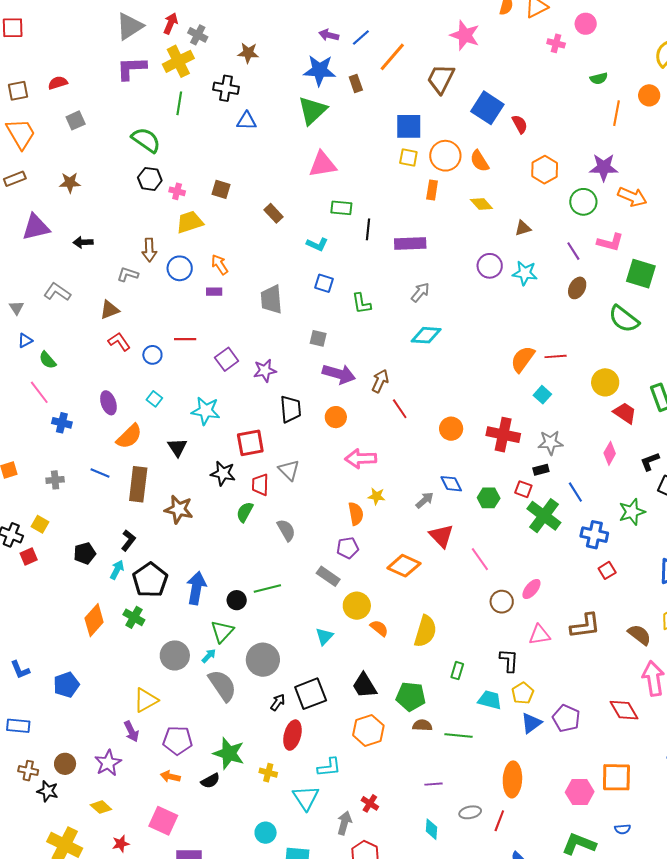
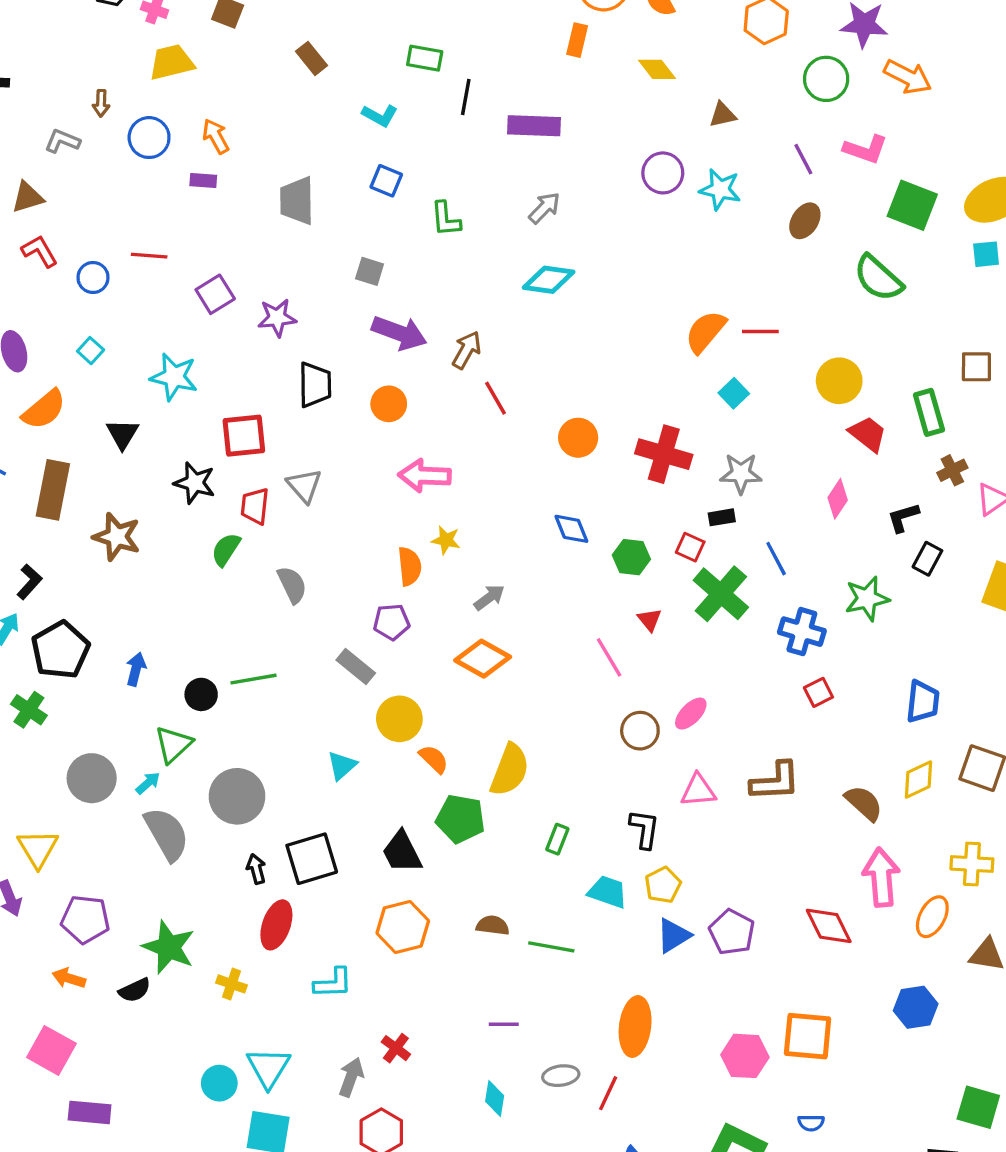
brown arrow: (149, 250) -> (101, 103), size x0.7
gray arrow: (425, 500) -> (489, 597), moved
red triangle: (441, 536) -> (649, 620), moved, size x0.6
blue arrow: (196, 588) -> (136, 669), size x0.6
green pentagon: (411, 697) -> (460, 819), moved
yellow triangle: (146, 700) -> (38, 848), turned -36
black arrow: (278, 702) -> (256, 869), turned -54
cyan triangle: (306, 798) -> (268, 1068), moved

